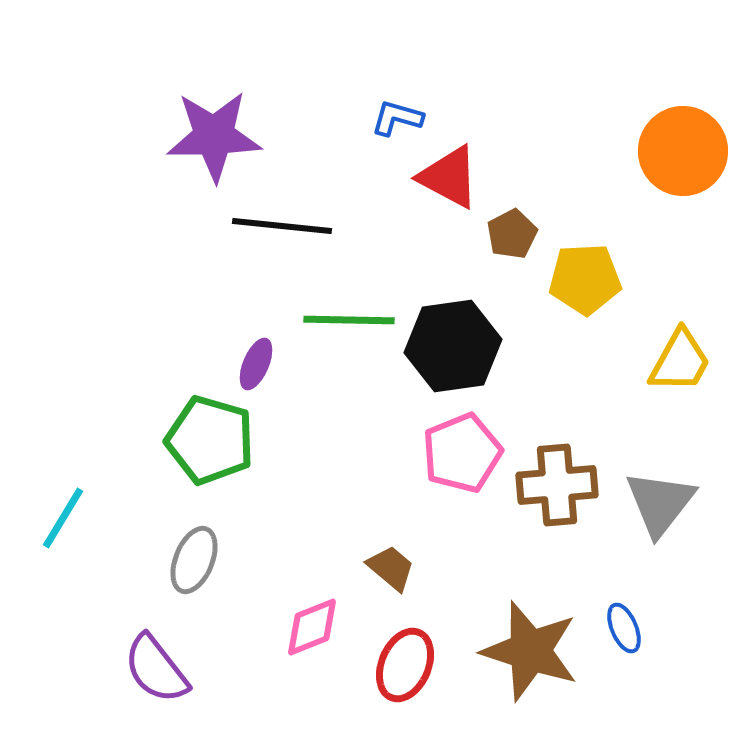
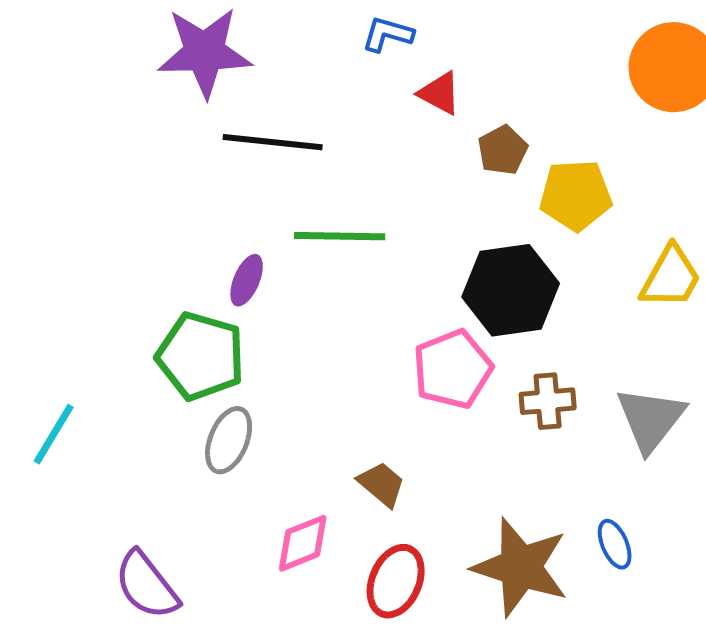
red triangle: (449, 177) -> (440, 93), size x0.7
black hexagon: (453, 346) -> (511, 290), moved
brown cross: (557, 485) -> (548, 401), size x0.7
gray ellipse: (194, 560) -> (229, 440), moved

